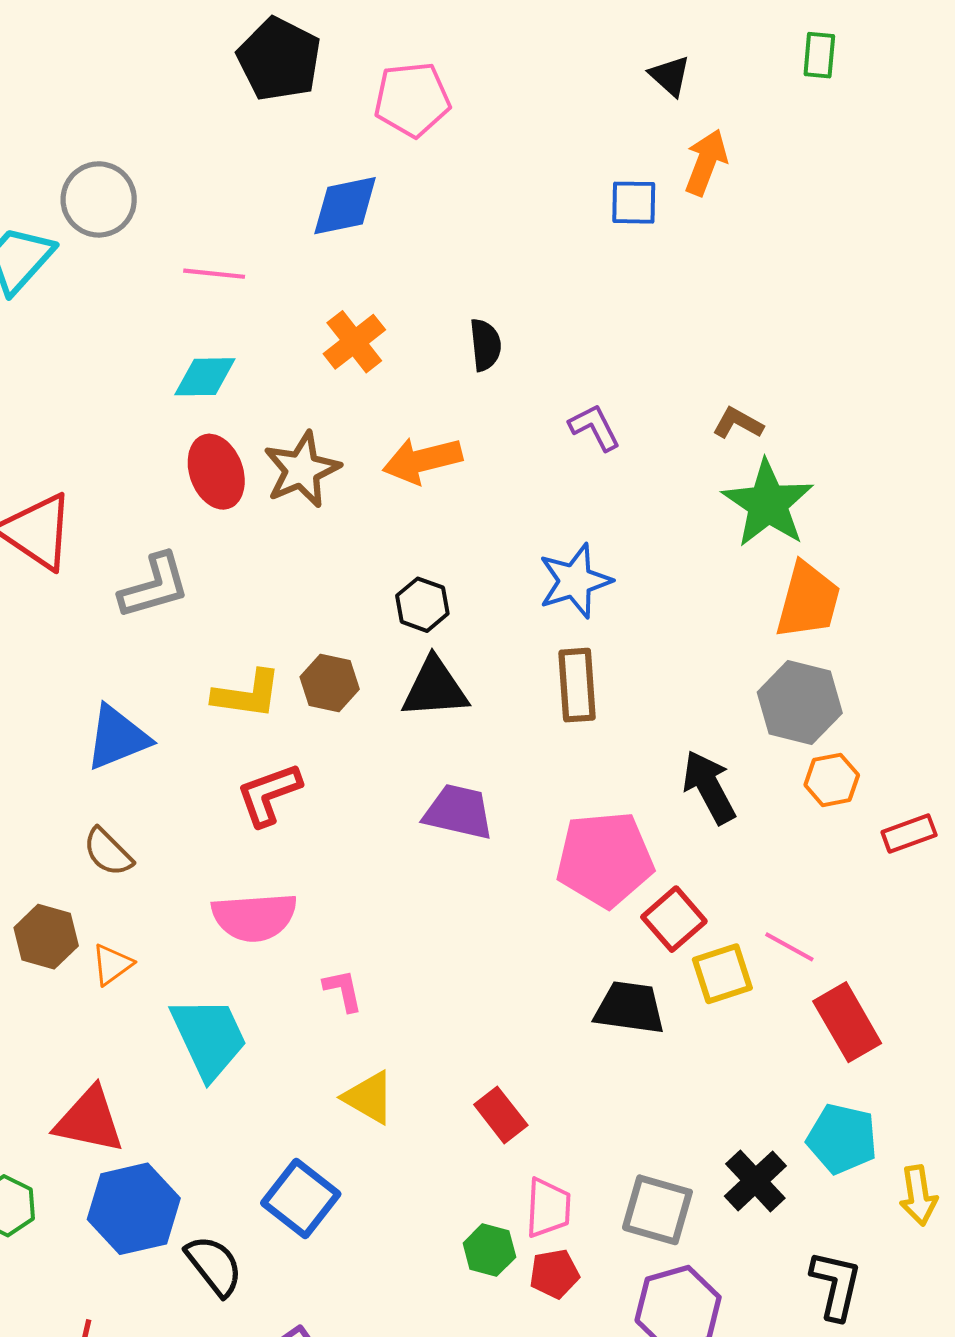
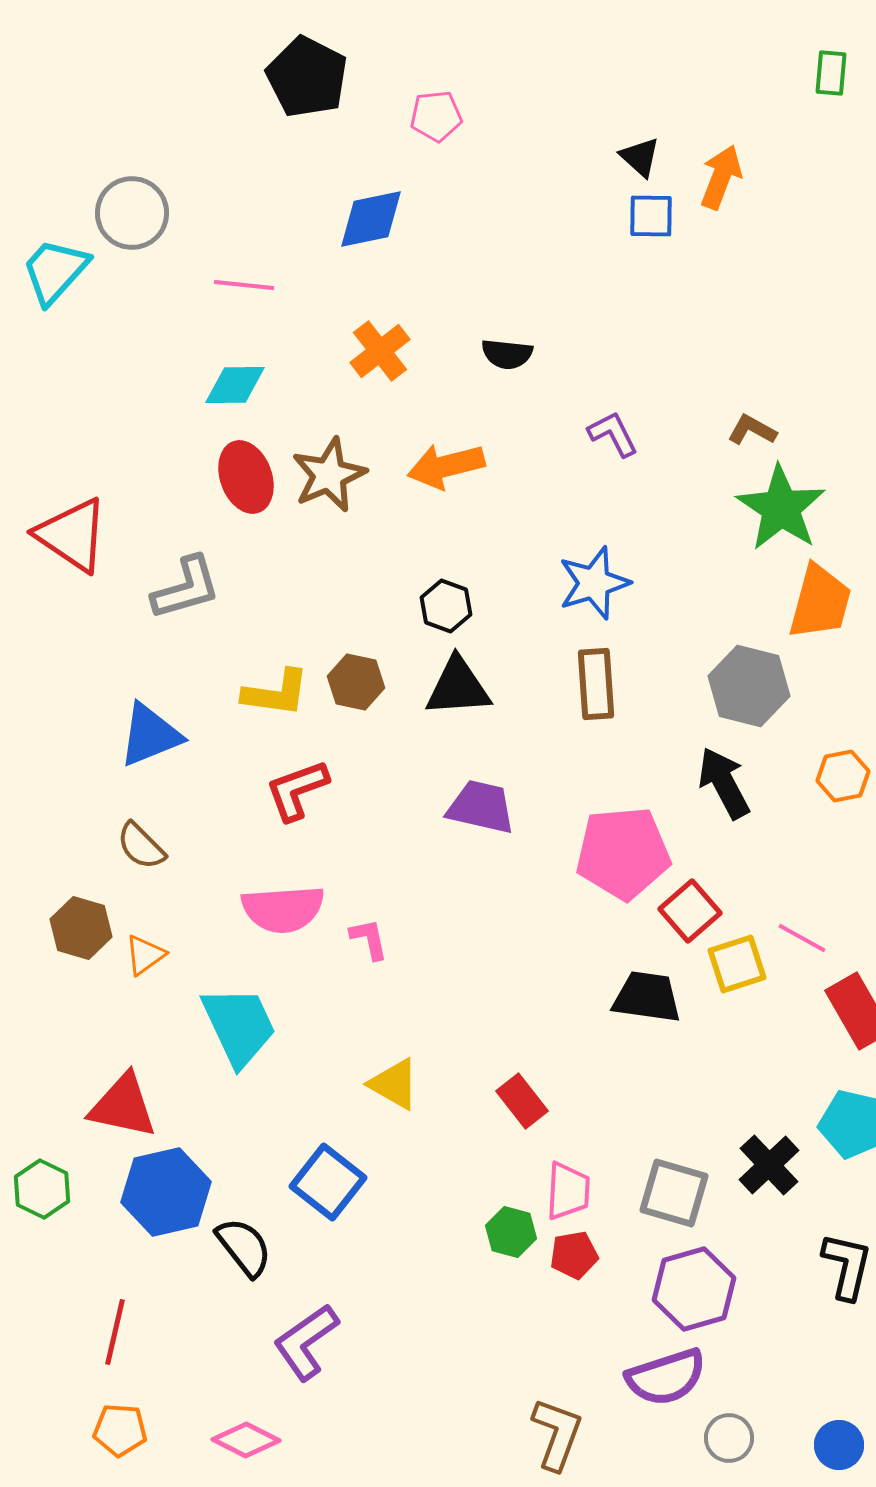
black triangle: (670, 76) -> (640, 157), moved
pink pentagon: (412, 99) -> (436, 116), size x0.7
black semicircle: (485, 345) -> (507, 354), turned 102
gray hexagon: (800, 703) -> (749, 686), moved
pink L-shape: (343, 990) -> (369, 939), moved

